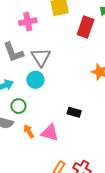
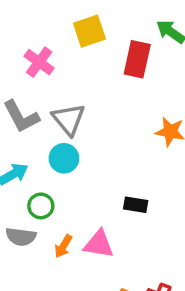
pink cross: (28, 22) -> (39, 62), turned -36
orange arrow: (29, 131) -> (63, 246), turned -112

